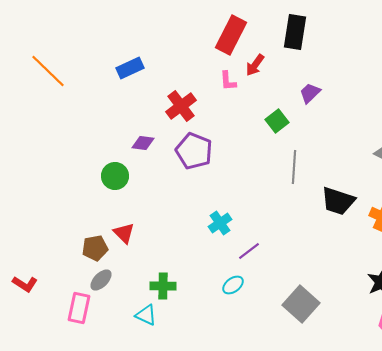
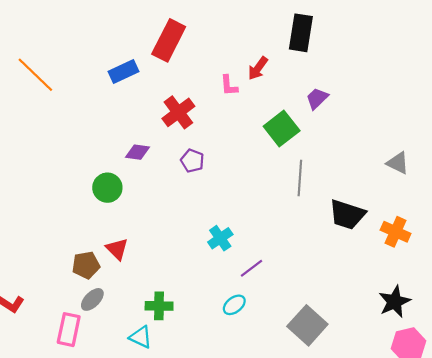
red rectangle: (231, 35) -> (169, 40), moved
green square: (277, 121) -> (282, 129), size x1.4
purple pentagon: (194, 151) -> (192, 161), size x0.6

